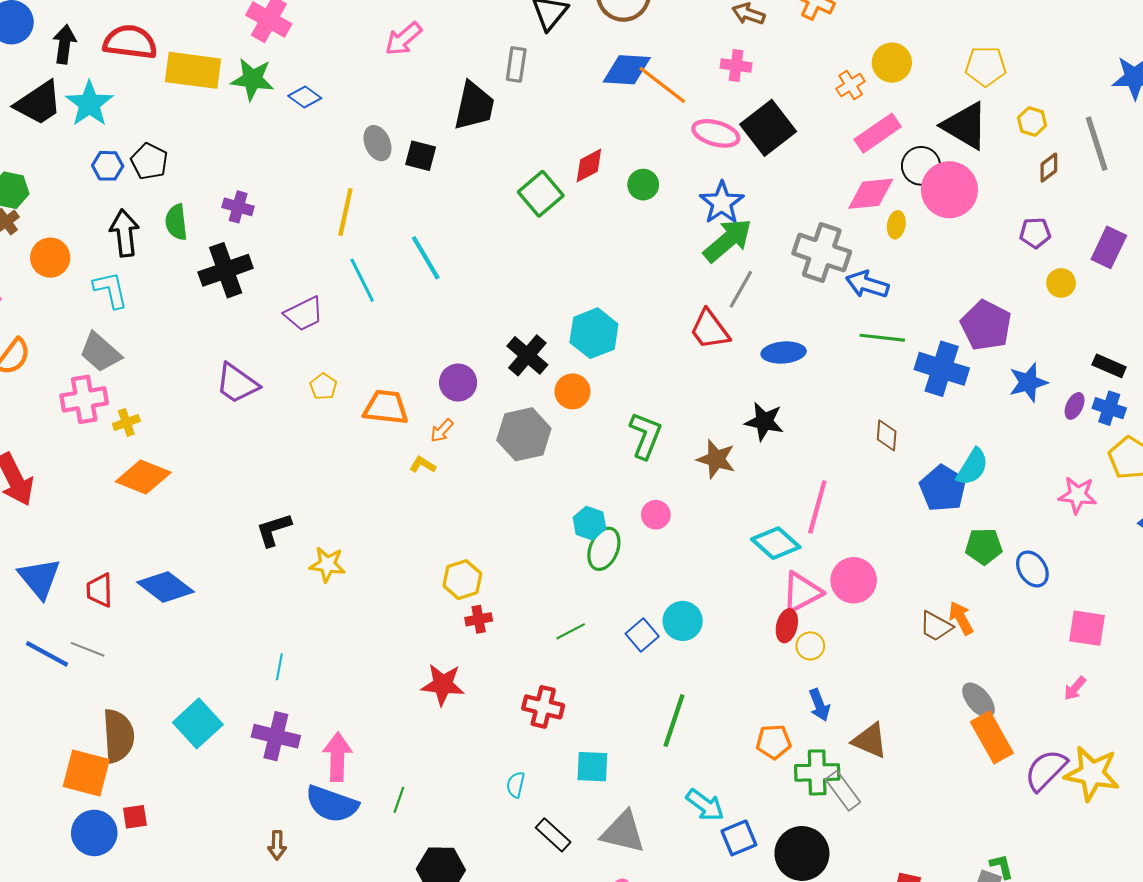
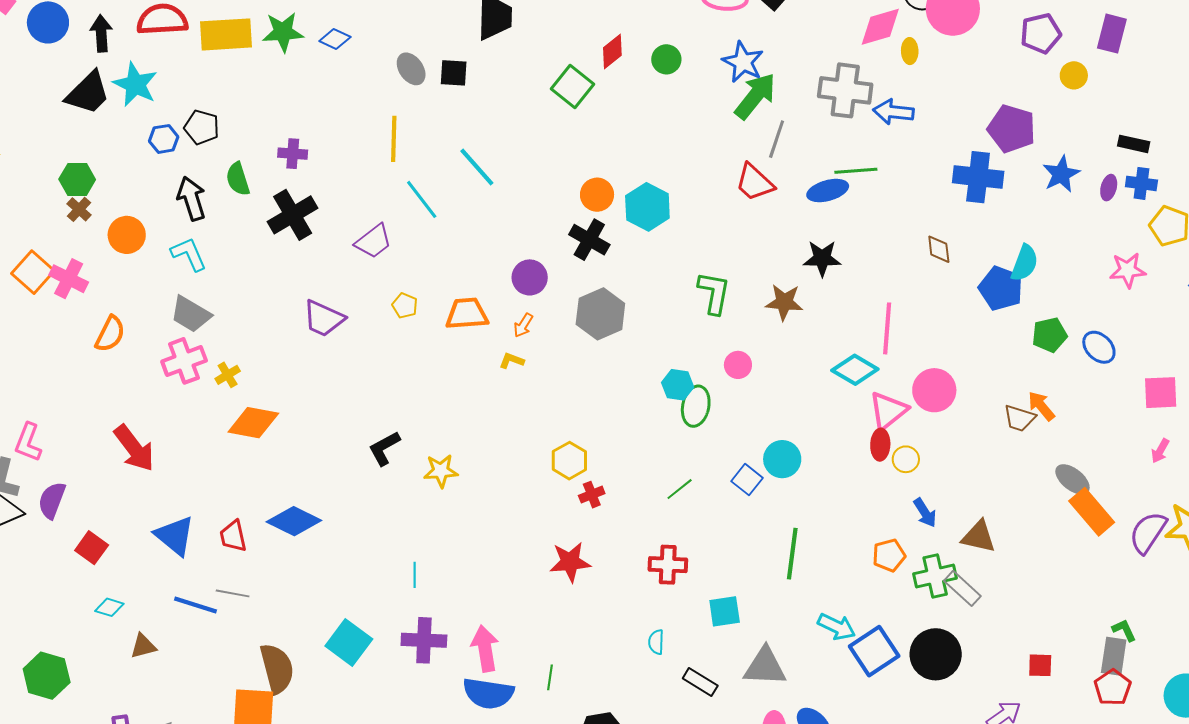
purple pentagon: (1035, 233) -> (1041, 33), size x1.4
green line: (882, 338) -> (856, 171), moved
orange circle: (572, 391) -> (597, 195), moved
blue square: (739, 838) -> (874, 651), size x1.4

